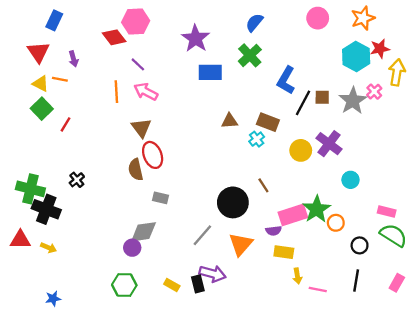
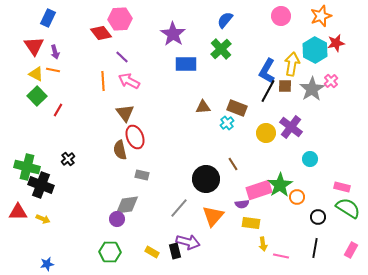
purple arrow: (73, 59) -> (55, 52), moved
yellow arrow: (397, 72) -> (292, 64), moved
blue L-shape: (286, 80) -> (267, 71), moved

